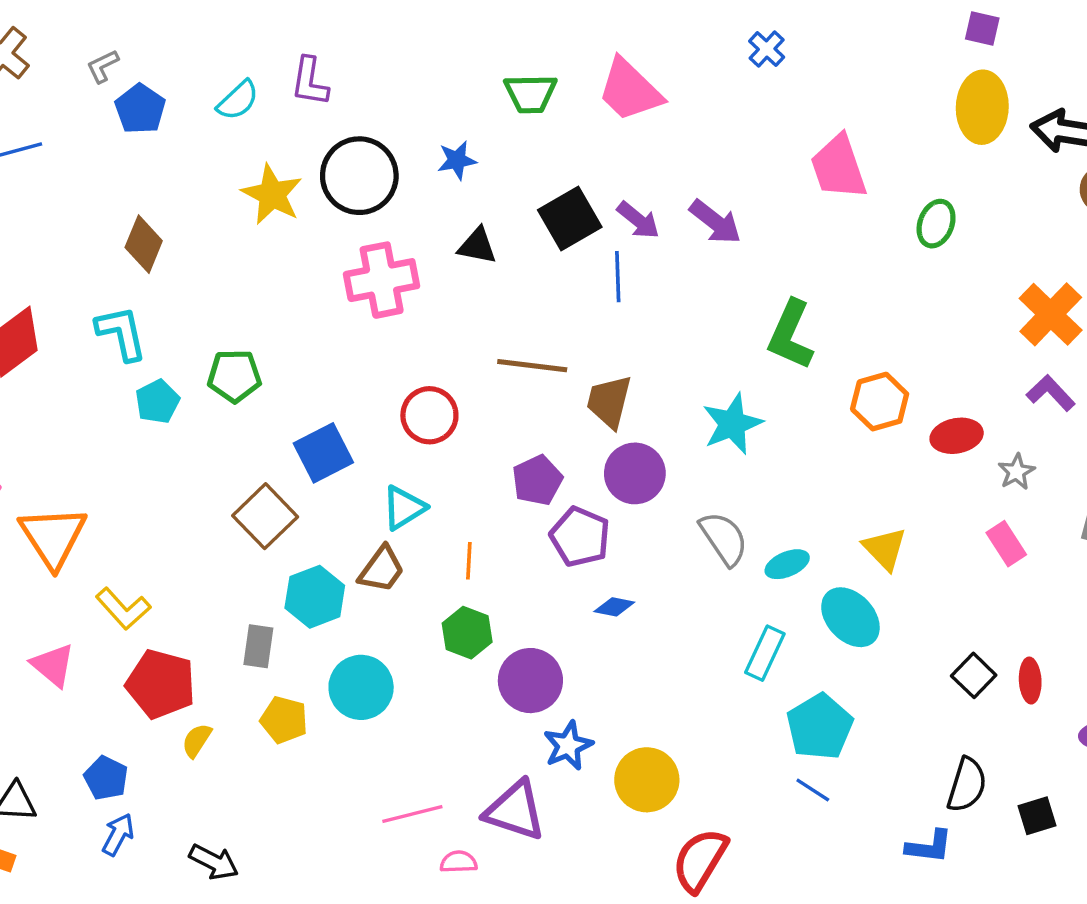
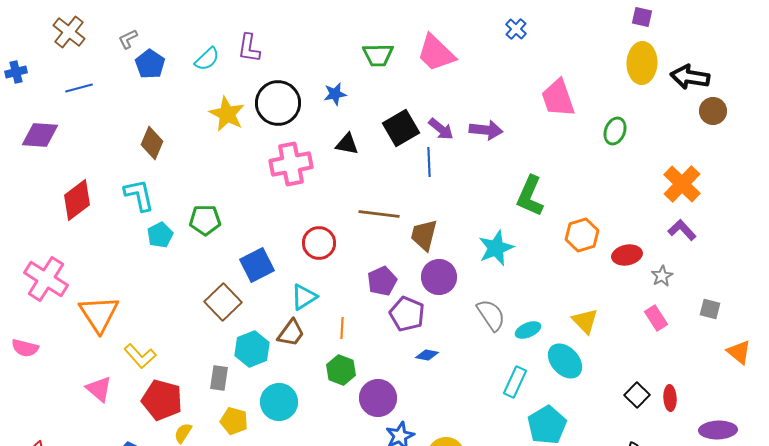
purple arrow: (715, 222) -> (486, 130), turned -32

